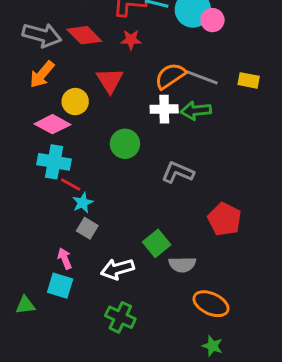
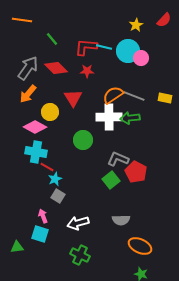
gray arrow: (42, 35) -> (28, 68), turned -70
white cross: (164, 109) -> (109, 117), size x1.4
red pentagon: (225, 219) -> (136, 172), moved
green square: (157, 243) -> (111, 180), moved

